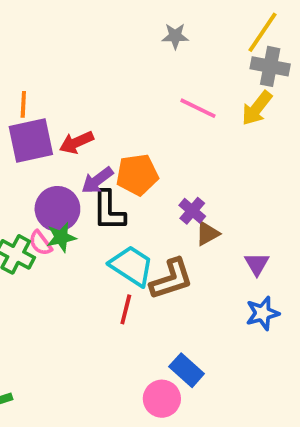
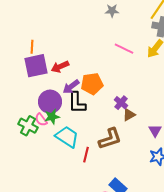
cyan trapezoid: (132, 266) -> (67, 137), moved

